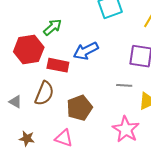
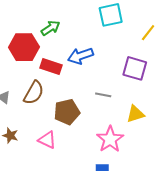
gray line: (124, 85) -> (103, 95), moved

